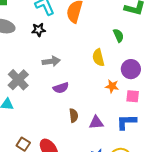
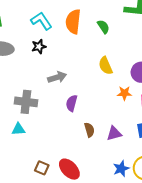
green semicircle: (118, 35) -> (103, 27), moved
gray cross: (18, 80) -> (26, 102), turned -30
purple semicircle: (61, 88) -> (72, 103), turned 133

